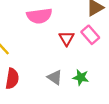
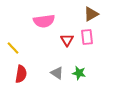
pink rectangle: (90, 35) -> (87, 37), turned 35

